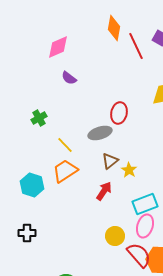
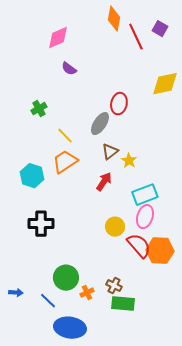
gray ellipse: (100, 133) -> (100, 124), turned -40
black cross: (27, 233) -> (41, 224), moved, size x1.4

